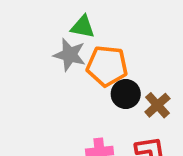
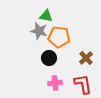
black circle: (126, 94) -> (49, 58), moved

